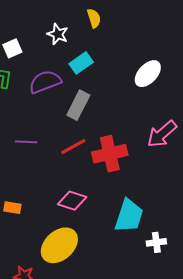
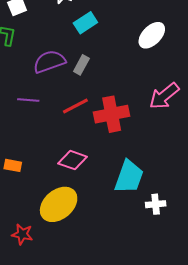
purple semicircle: (45, 82) -> (49, 62), moved
gray rectangle: (78, 105) -> (81, 65), size x0.7

